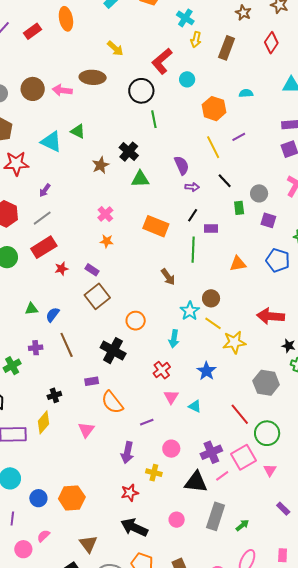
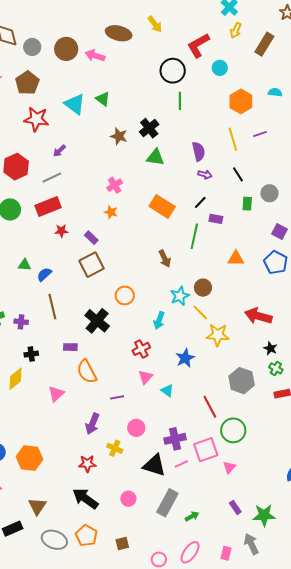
brown ellipse: (93, 77) -> (119, 33), moved
brown star: (101, 165) -> (119, 136), turned 30
purple square: (268, 220) -> (279, 232), moved
purple cross: (36, 348) -> (21, 322), moved

